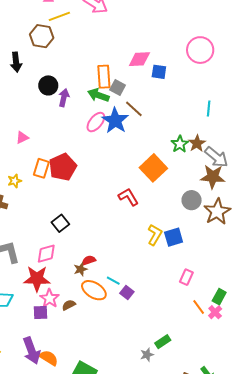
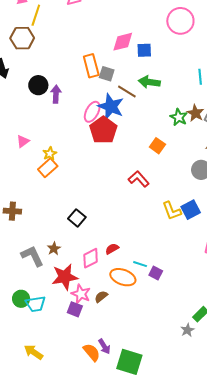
yellow line: (59, 16) -> (36, 15), turned -40
green arrow: (98, 95) -> (149, 82), moved
red pentagon: (63, 167) -> (103, 130), moved
orange rectangle: (41, 168) -> (48, 168), turned 42
orange square: (153, 168) -> (157, 146), size x0.6
yellow star: (15, 181) -> (50, 154), moved
yellow L-shape: (155, 235) -> (172, 211), turned 140
pink diamond: (46, 254) -> (91, 258), moved
brown star: (81, 269) -> (54, 249), moved
purple square: (41, 312) -> (75, 309), turned 35
purple arrow: (32, 351) -> (104, 346), moved, size x0.6
orange semicircle: (49, 358) -> (92, 352), turned 30

